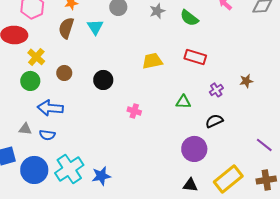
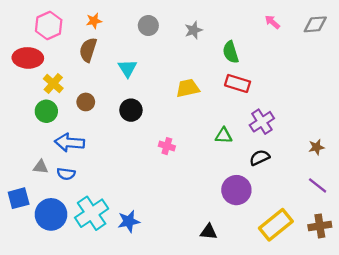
green semicircle: (189, 18) -> (231, 52), moved, turned 36
cyan triangle: (95, 27) -> (127, 68), moved
brown star: (246, 81) -> (316, 147), moved
purple cross: (216, 90) -> (262, 122), size x1.5
black triangle: (190, 185) -> (209, 232), moved

